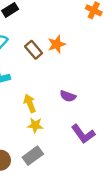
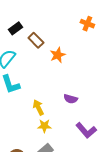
brown rectangle: (34, 50) -> (36, 40), moved

